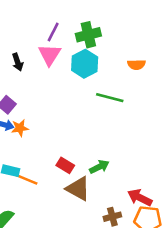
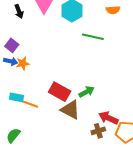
red rectangle: (65, 165) -> (60, 92), size x1.5
red arrow: (140, 198) -> (108, 118), moved

